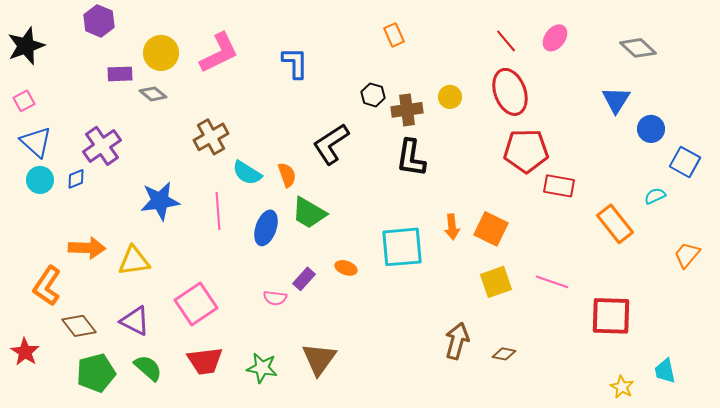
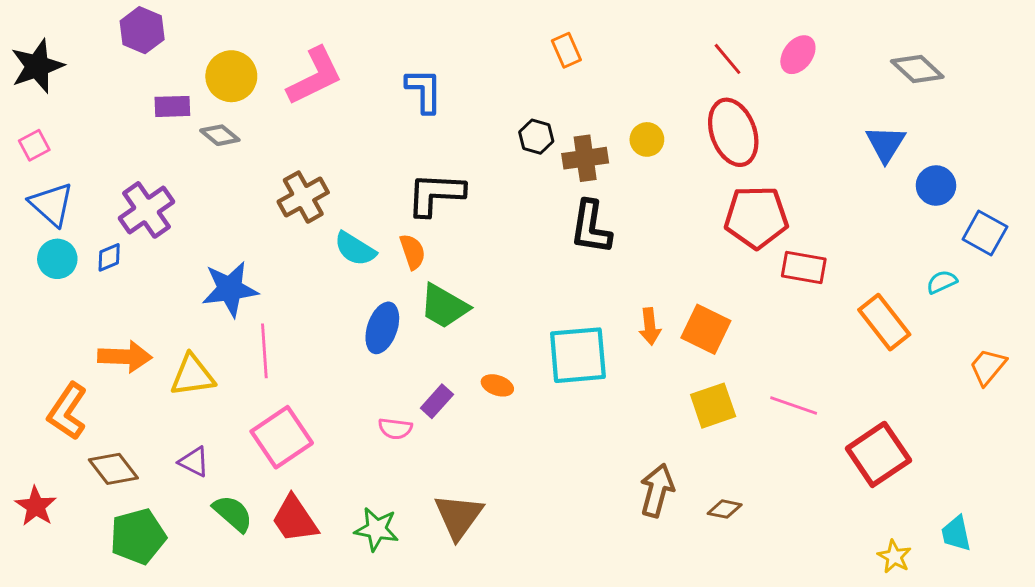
black L-shape: (331, 144) -> (436, 194), moved, turned 36
pink line: (218, 211) -> (264, 351), moved
red square: (611, 316) -> (878, 454), turned -36
purple triangle: (135, 321) -> (194, 462), size x0.7
red trapezoid: (205, 361) -> (295, 519), turned 63
green semicircle: (148, 368) -> (233, 513), moved

